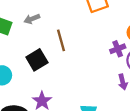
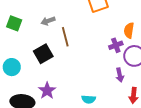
gray arrow: (32, 19) -> (48, 21), moved

